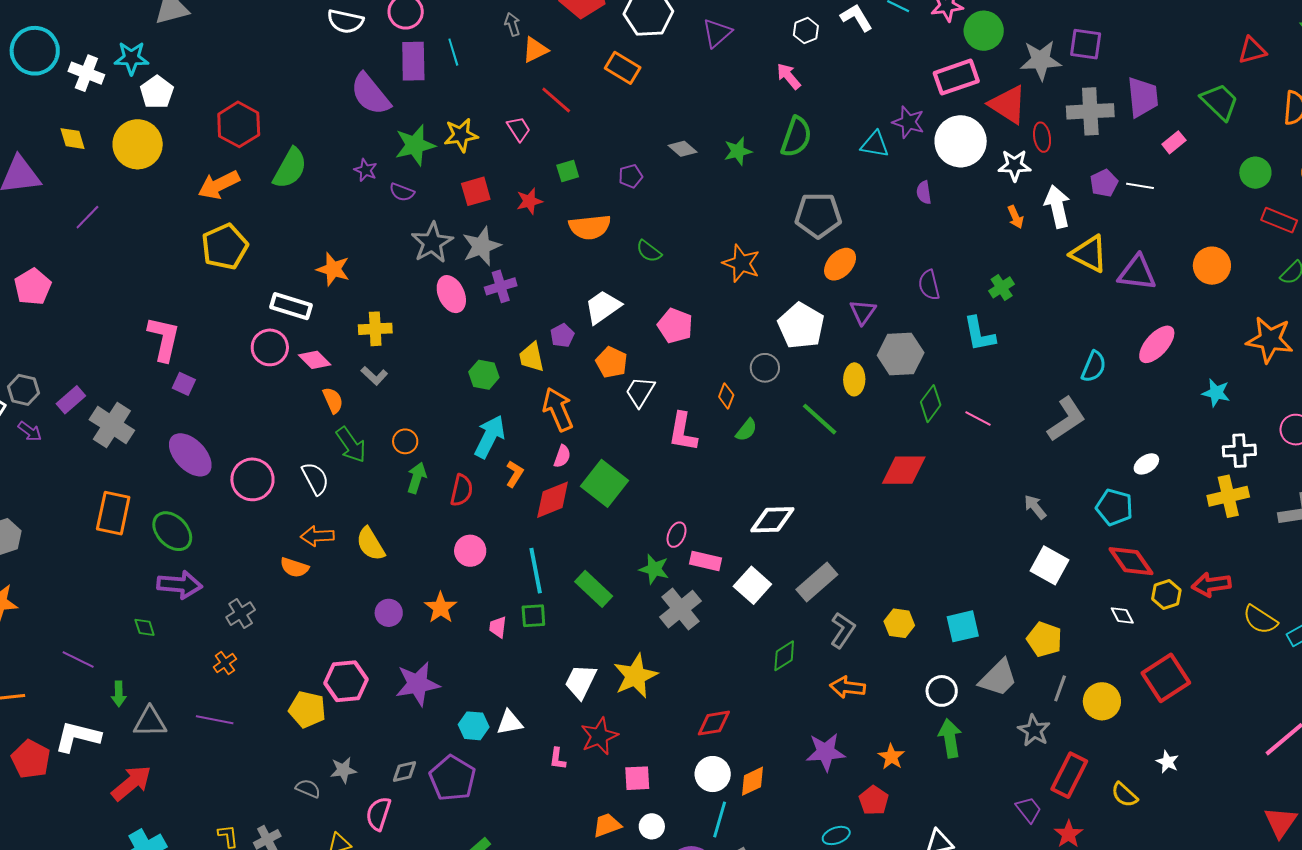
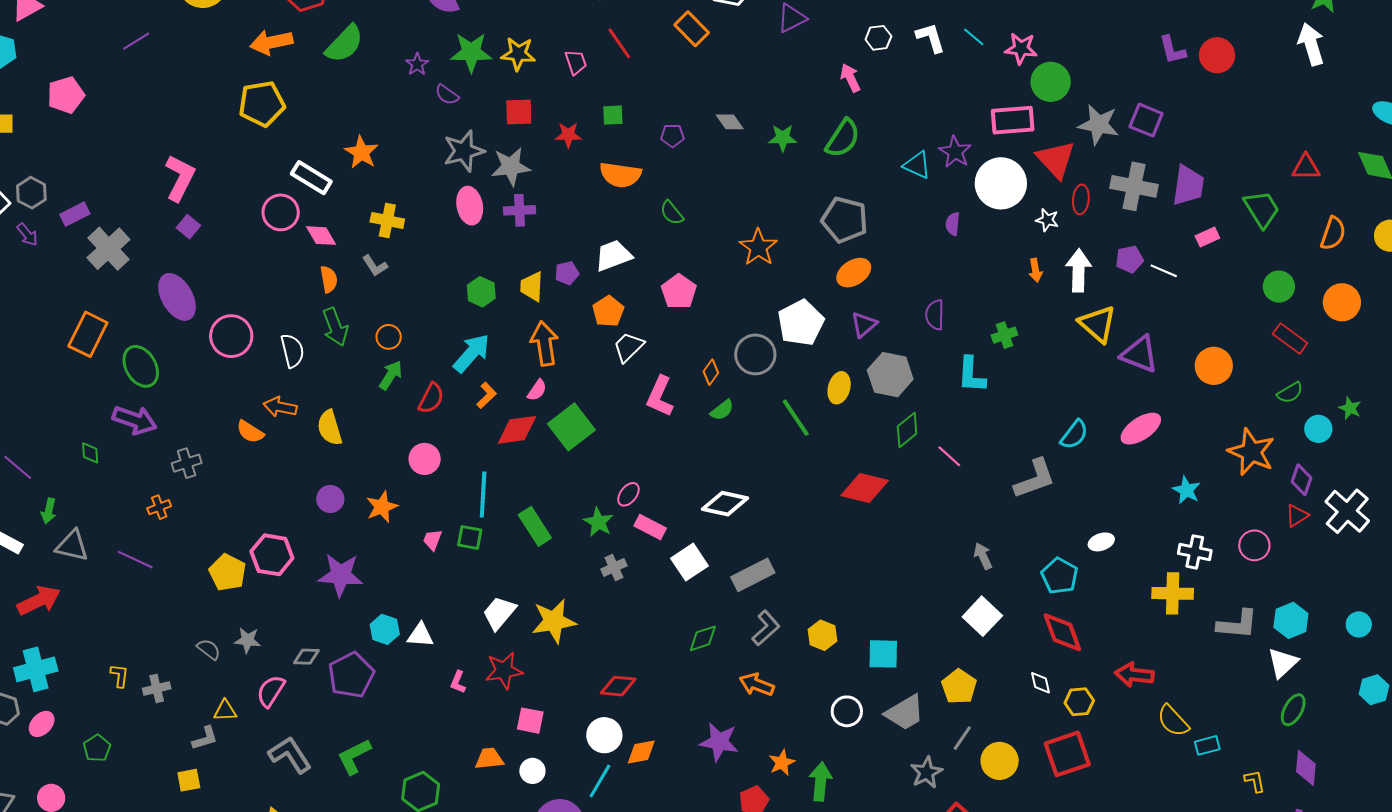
white star: (1015, 165) -> (1047, 220), size x0.7
gray circle: (765, 368) -> (755, 354), size x1.4
yellow hexagon: (1166, 594) -> (1079, 702), moved
gray cross: (681, 609) -> (614, 567), size x0.6
green arrow: (950, 738) -> (820, 782), moved

